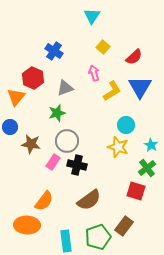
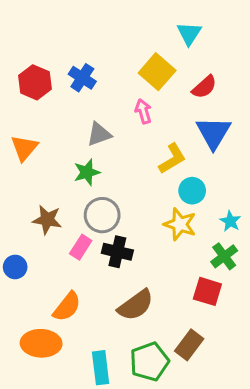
cyan triangle: (92, 16) -> (189, 34), moved
yellow square: (103, 47) -> (157, 72), size x1.6
red hexagon: (33, 78) -> (35, 82), moved
yellow L-shape: (112, 91) -> (172, 159), moved
blue circle: (10, 127) -> (15, 267), moved

